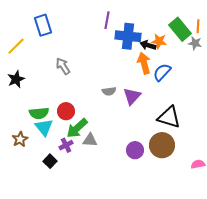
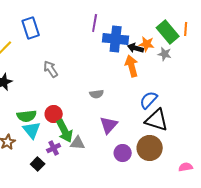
gray star: (195, 43) -> (165, 54), moved
blue semicircle: (162, 72) -> (149, 100), moved
purple triangle: (132, 96) -> (109, 125), moved
green arrow: (77, 128) -> (65, 131), turned -75

